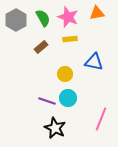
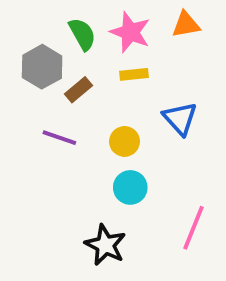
gray hexagon: (16, 20) -> (42, 67), moved
blue triangle: (94, 62) -> (180, 118), turned 36
purple line: (47, 101) -> (59, 138), moved

